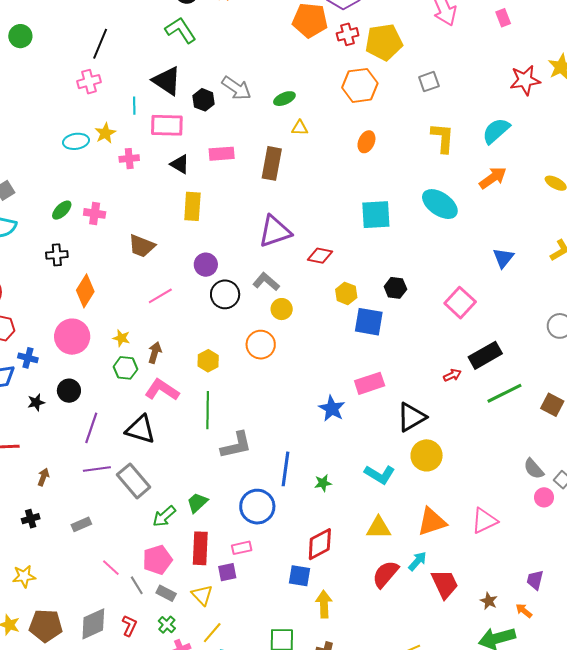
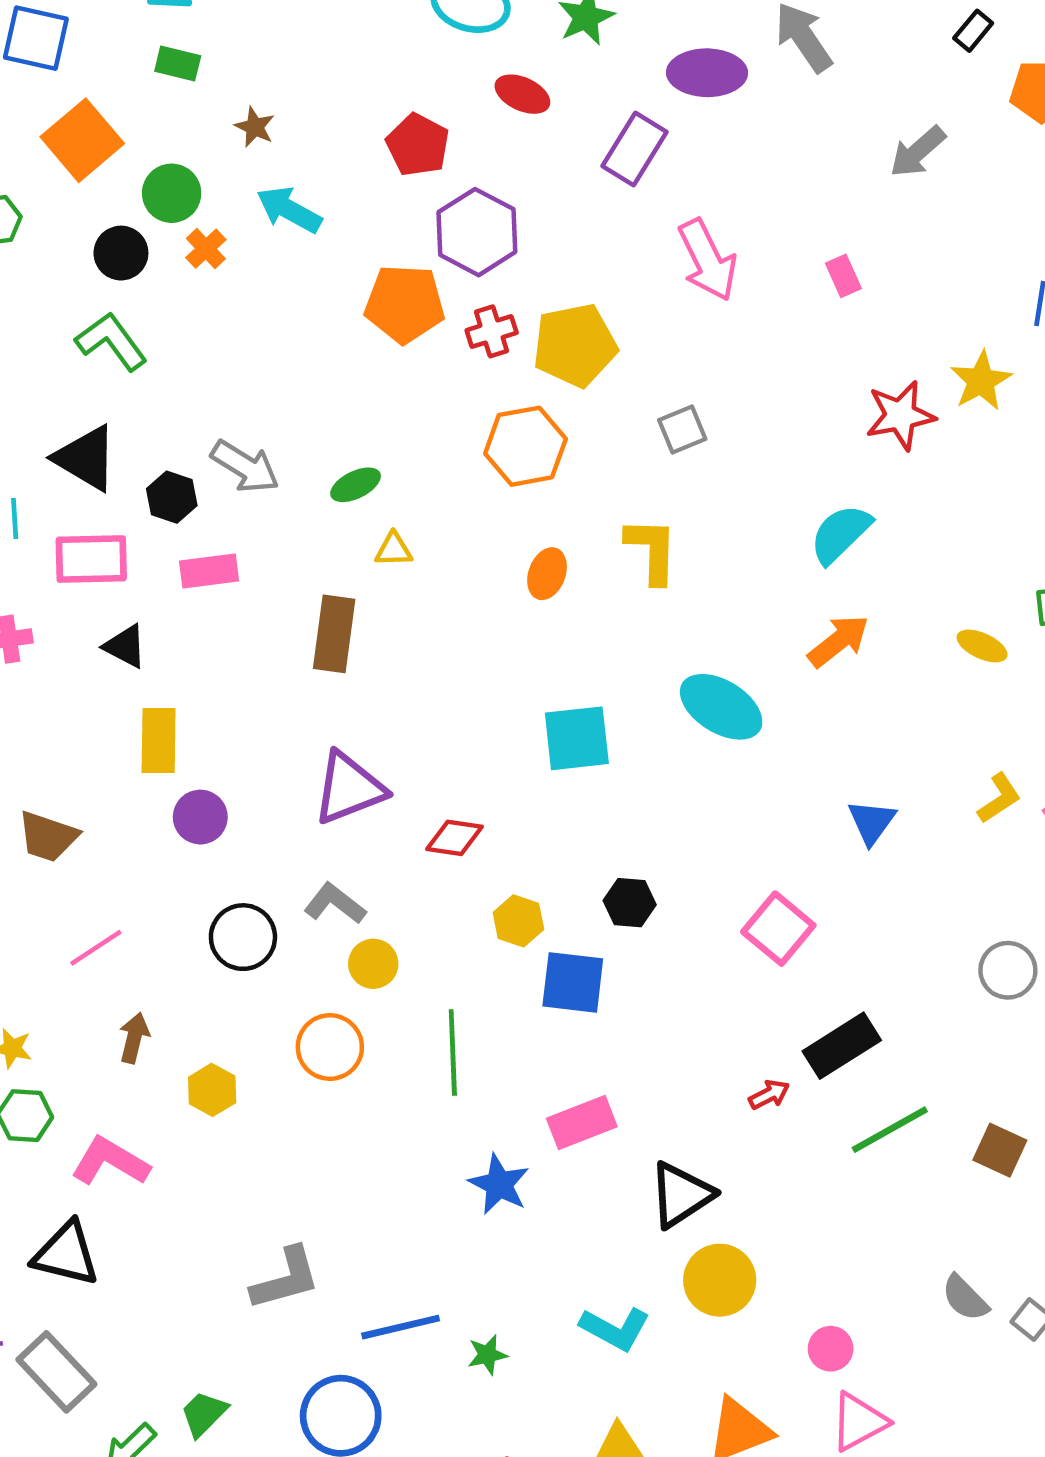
yellow L-shape: (443, 138) -> (652, 550), moved
pink rectangle: (222, 154) -> (209, 571), moved
purple circle: (206, 265) -> (200, 817), moved
brown arrow: (155, 353) -> (134, 1038), moved
green line: (208, 410) -> (453, 1053), moved
blue line: (285, 469) -> (401, 1327), turned 72
pink circle: (544, 497) -> (831, 1349), moved

